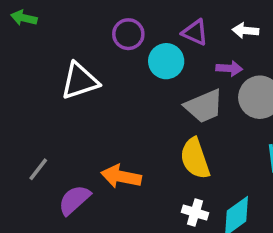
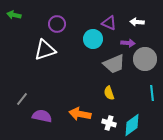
purple circle: (128, 34) -> (57, 24), moved
yellow semicircle: (195, 158) -> (109, 93), size x0.6
orange arrow: (121, 176) -> (80, 114), moved
purple semicircle: (74, 200) -> (42, 116), turned 54

